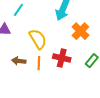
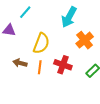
yellow semicircle: (38, 39) -> (41, 43), turned 45

